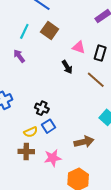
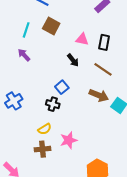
blue square: (49, 126) -> (62, 87), moved
brown arrow: (84, 142) -> (99, 95), moved, turned 42
pink star: (53, 158) -> (69, 140), moved

